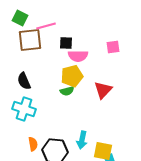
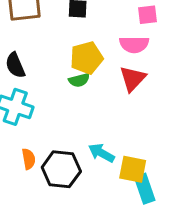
pink semicircle: (78, 56) -> (134, 44), moved
cyan arrow: (82, 140) -> (101, 153), turned 108

